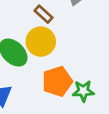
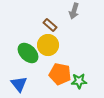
orange pentagon: (57, 81) -> (60, 74), turned 30

